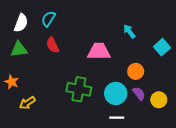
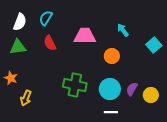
pink trapezoid: (99, 51) -> (85, 36), moved
orange circle: (136, 71) -> (112, 56), moved
purple semicircle: (139, 93) -> (132, 89), turned -112
yellow arrow: (27, 103) -> (26, 98), turned -35

